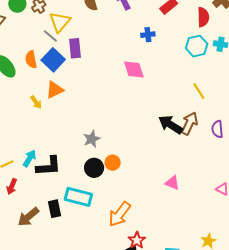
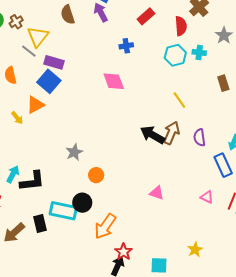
purple rectangle: (75, 48) -> (54, 62), turned -66
blue square: (53, 60) -> (49, 81), moved
black circle: (94, 168) -> (82, 203), moved

